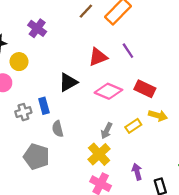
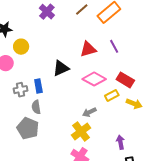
purple cross: (37, 28) -> (47, 12), moved
yellow rectangle: (133, 126) -> (112, 95), moved
gray semicircle: (58, 129) -> (36, 107), moved
gray arrow: (107, 131) -> (89, 112), turned 32
purple arrow: (137, 172) -> (120, 142), moved

